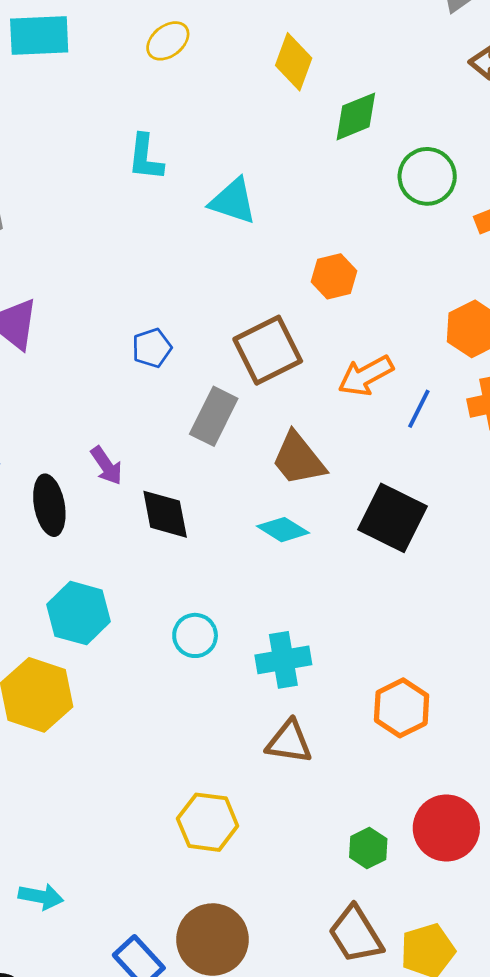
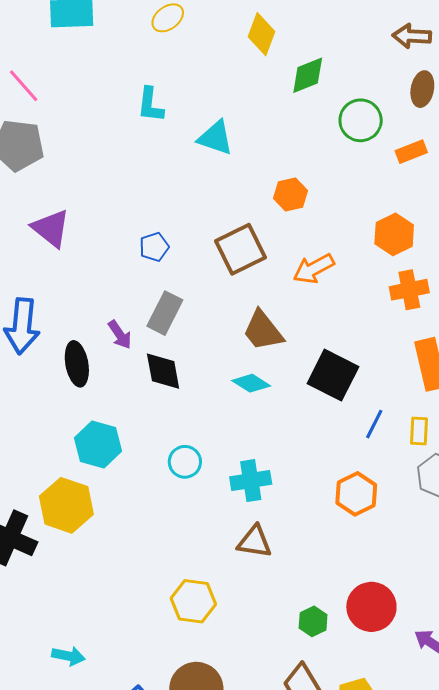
blue line: (419, 409) -> (374, 424), moved
gray rectangle: (214, 416) -> (165, 313), moved
orange hexagon: (402, 708) -> (356, 494), moved

